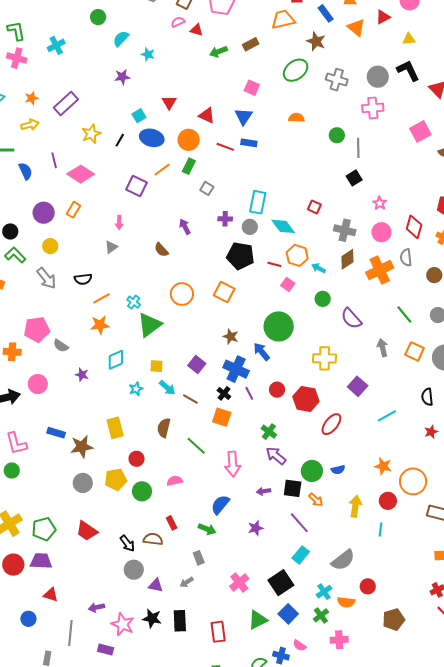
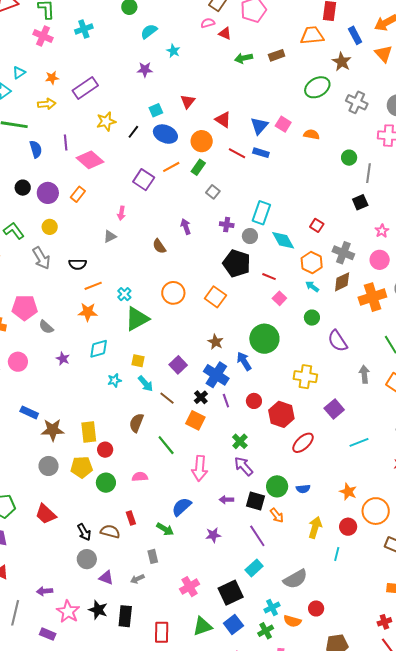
pink square: (252, 88) -> (283, 124), moved
black circle: (10, 231) -> (23, 188), moved
orange hexagon: (297, 255) -> (312, 263), moved
yellow rectangle: (115, 428) -> (89, 432), moved

